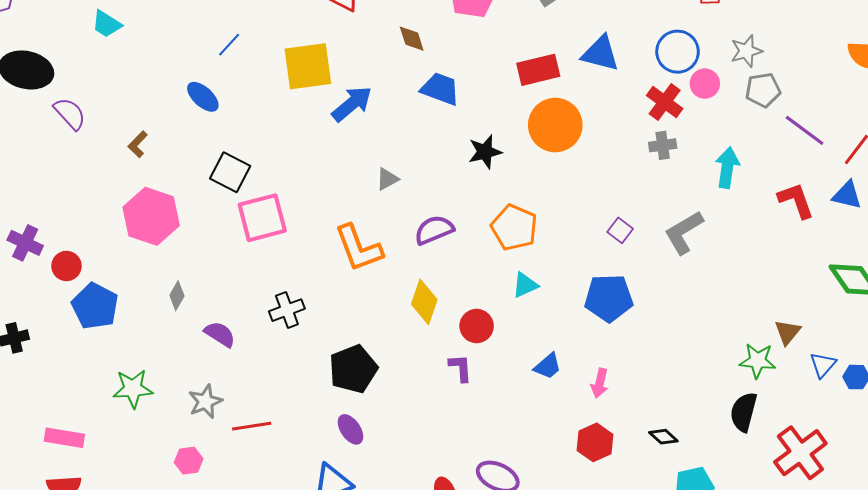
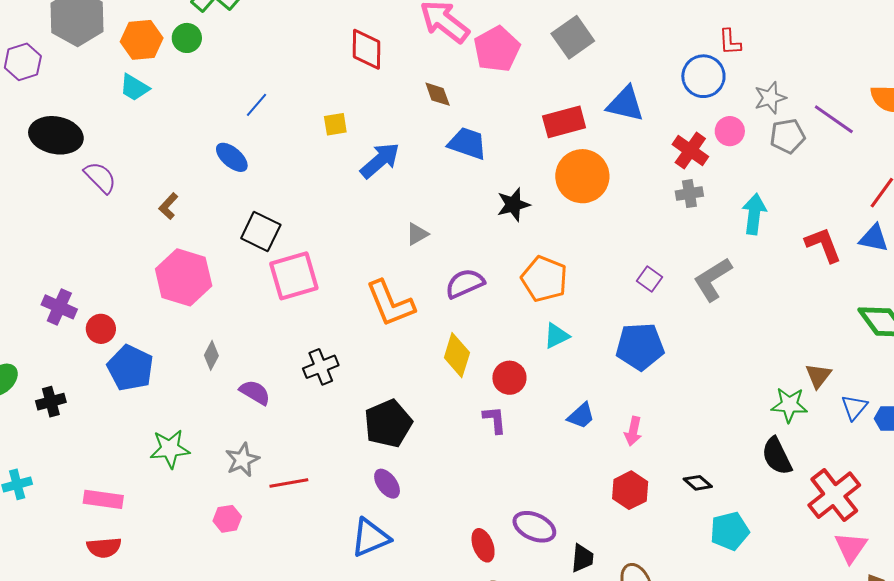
blue circle: (678, 52) -> (703, 76), moved
yellow square: (308, 66) -> (335, 124), size x0.5
purple line: (805, 130) -> (834, 119), moved
black semicircle: (744, 412) -> (777, 456), turned -39

